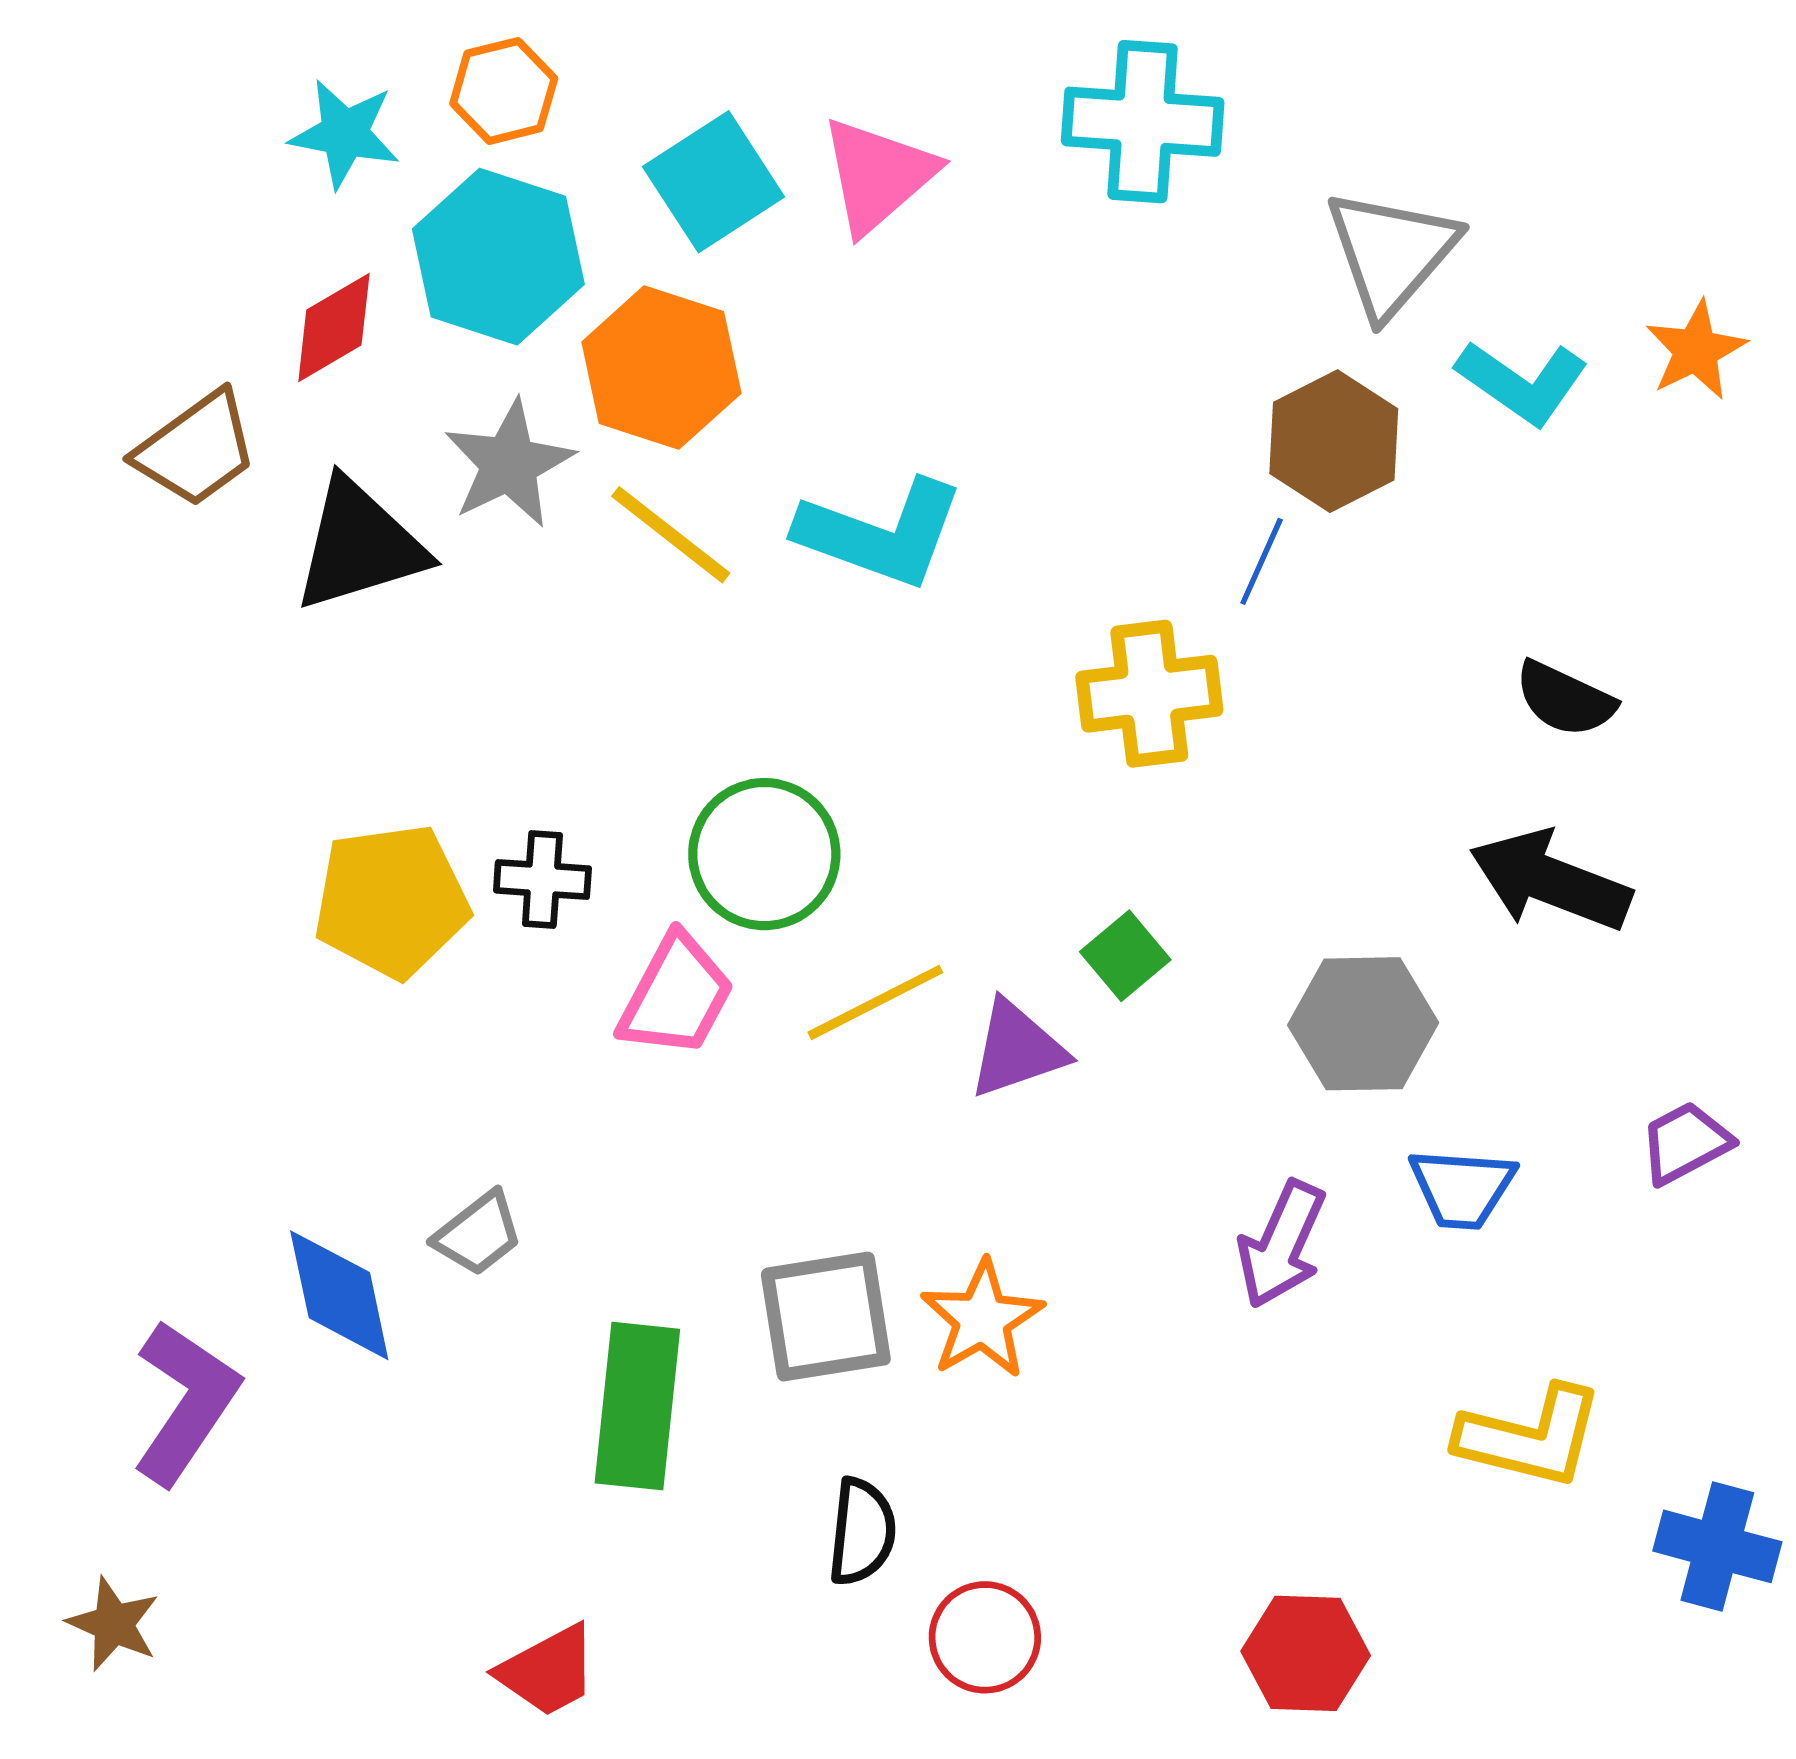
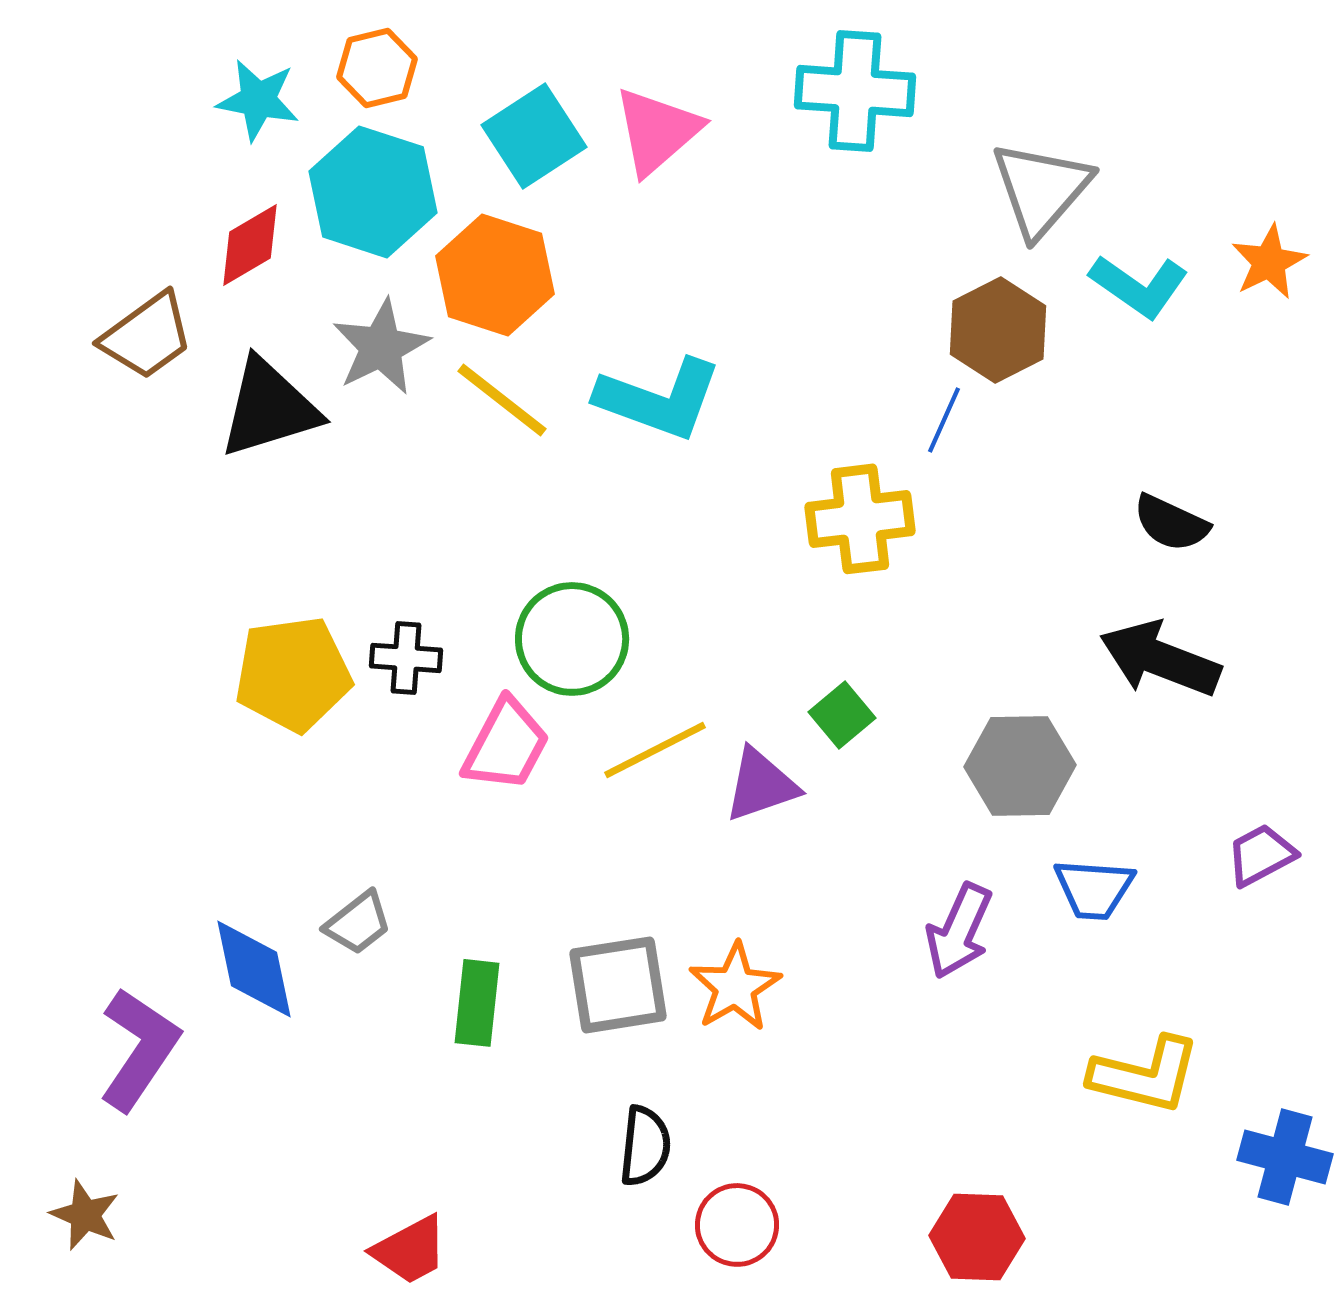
green rectangle: (637, 1406) -> (477, 1003), moved, size x0.7

